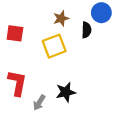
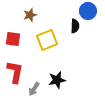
brown star: (61, 18) -> (30, 15), moved
red square: (15, 33) -> (13, 39), moved

